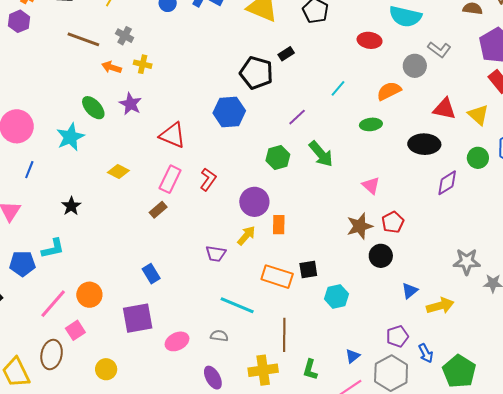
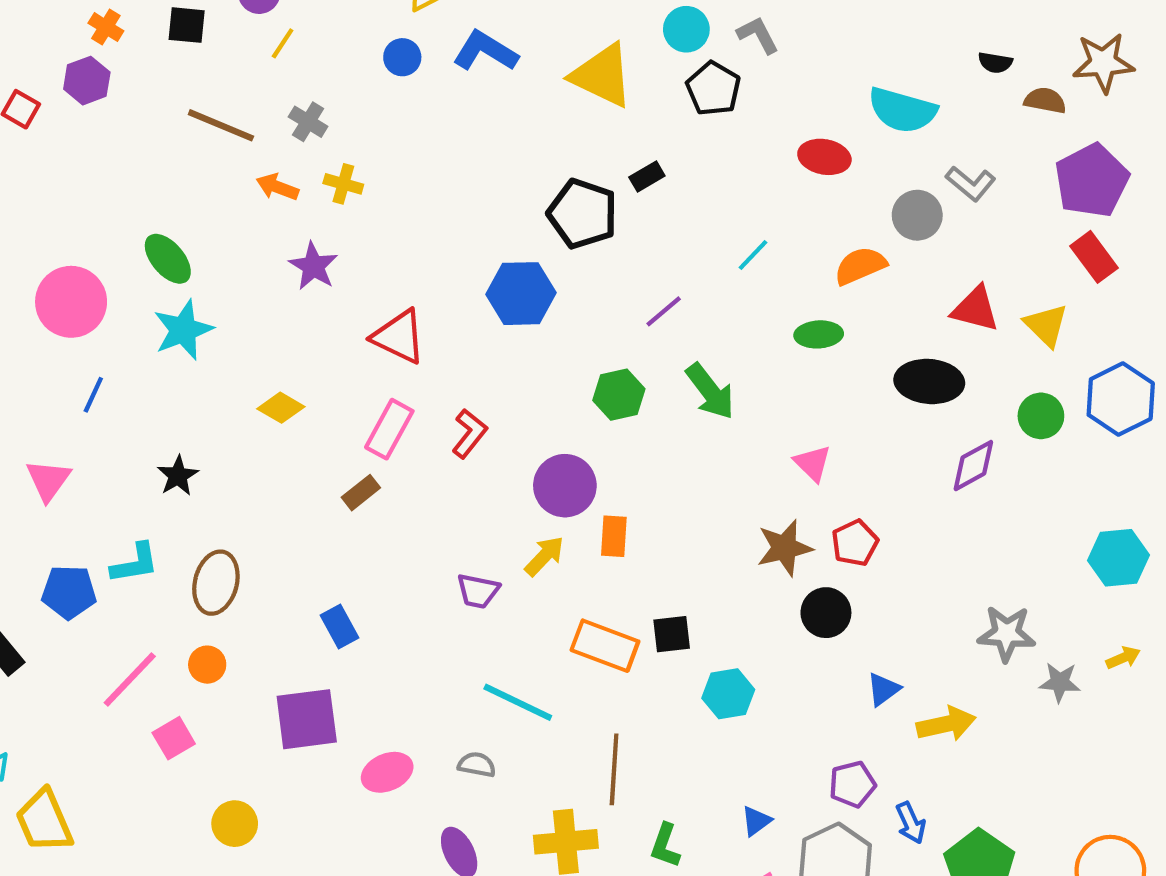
green ellipse: (93, 108) -> (168, 259), moved
orange circle: (89, 295) -> (207, 665), size x0.7
brown ellipse: (52, 355) -> (216, 583), moved

